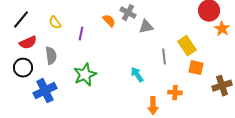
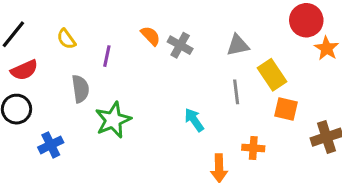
gray cross: (128, 13) -> (180, 45), moved
gray triangle: (146, 27) -> (238, 45), moved
gray semicircle: (51, 56) -> (80, 89), moved
blue cross: (45, 91) -> (51, 145), size x0.7

